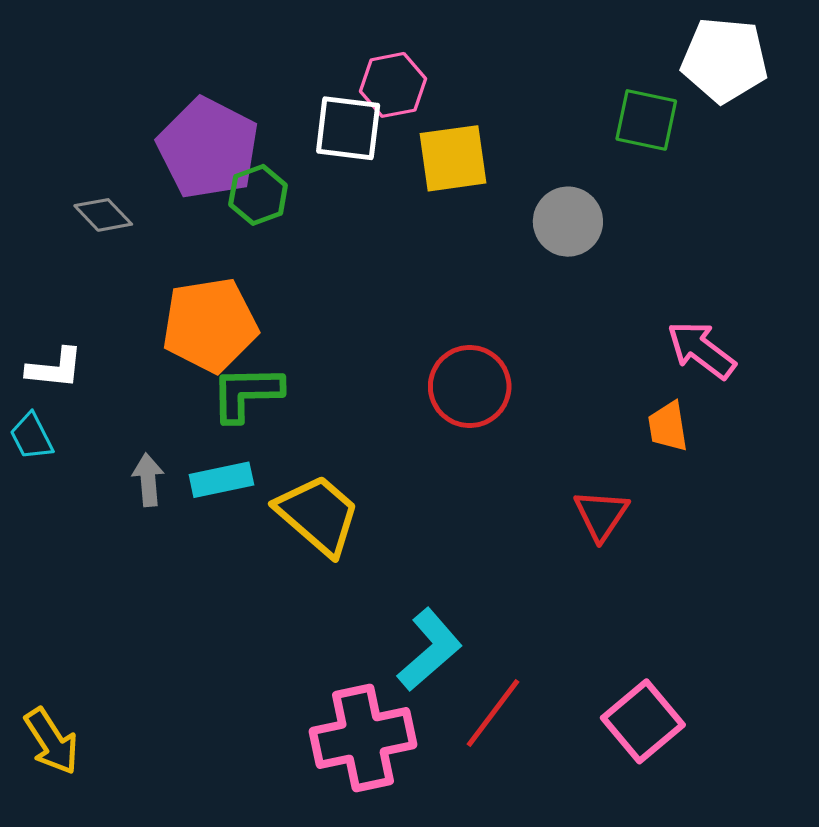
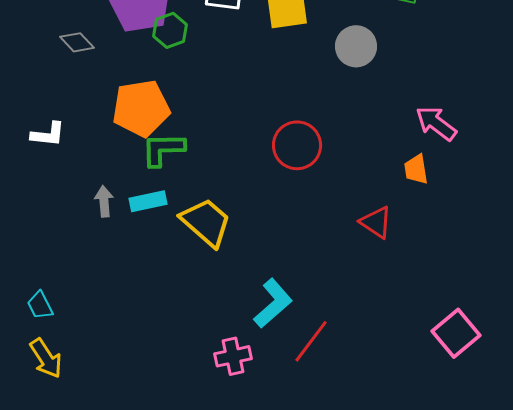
cyan trapezoid: (32, 436) -> (40, 305), moved
red triangle: (601, 515) -> (376, 222), turned -30
pink square: (643, 721) -> (456, 333), moved
pink cross: (363, 738) -> (233, 356), size x0.6

